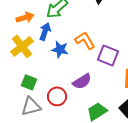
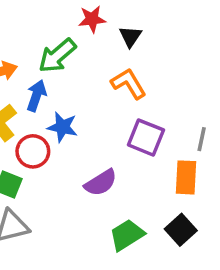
orange L-shape: (85, 40) -> (129, 84), moved
red circle: (57, 96) -> (33, 151), moved

